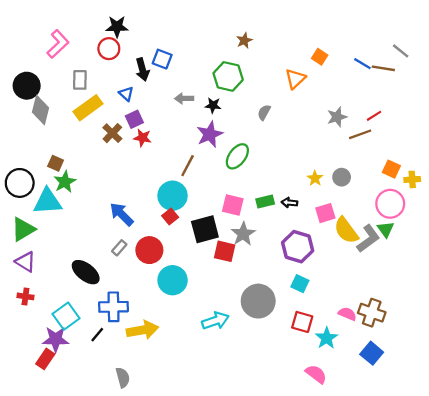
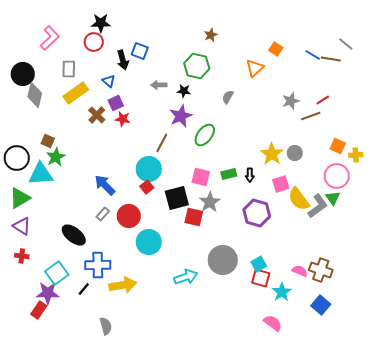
yellow star: (315, 178) -> (272, 154), size x1.6
black arrow: (289, 203) -> (250, 175), turned -96
cyan square: (300, 284) -> (259, 264), moved, turned 35

